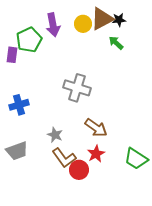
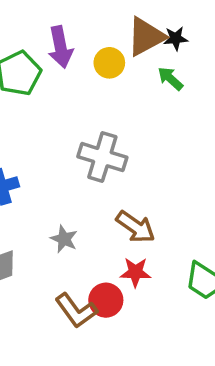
yellow circle: (83, 24) -> (109, 63), moved
red star: (96, 154) -> (135, 272), turned 30
brown L-shape: (64, 158) -> (76, 311), moved

